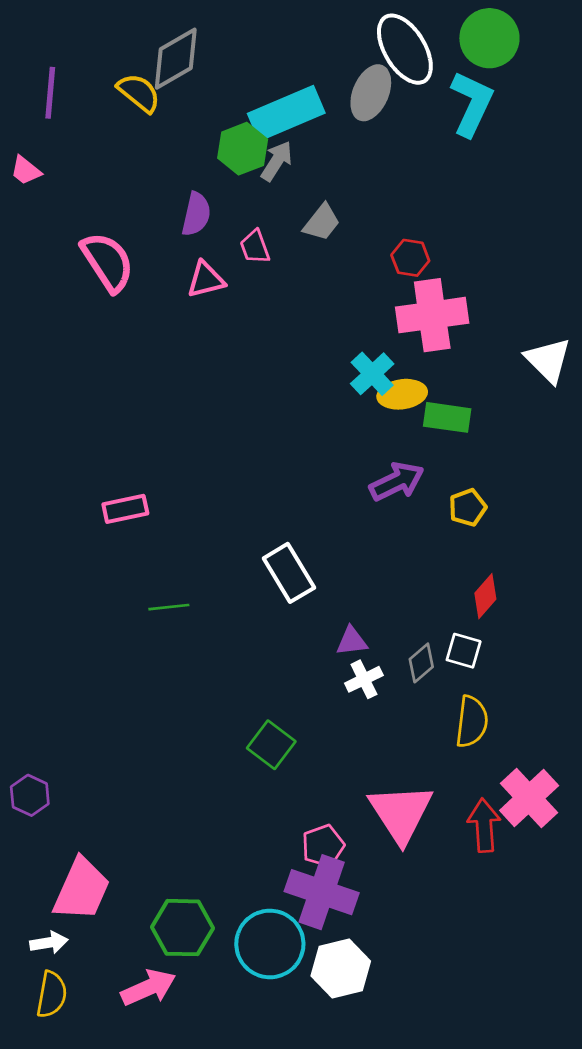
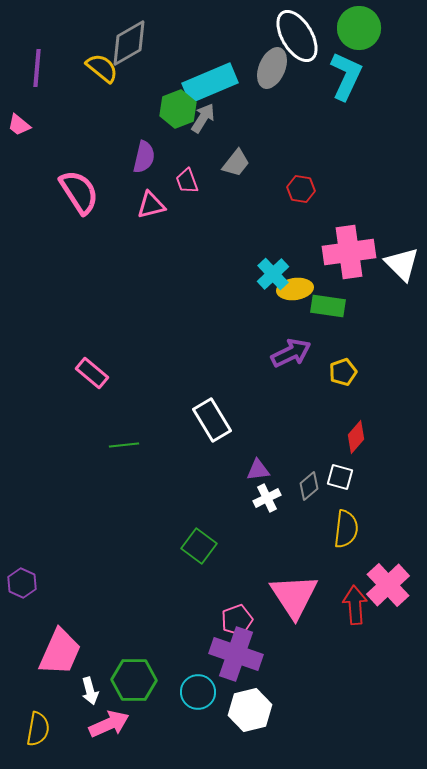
pink cross: (432, 315) -> (349, 252), moved
pink rectangle: (125, 509) -> (92, 373), turned 52
white arrow: (49, 943) -> (90, 691), moved, turned 84
cyan circle: (270, 944) -> (198, 692), size x0.7

